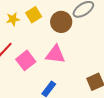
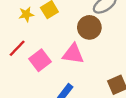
brown circle: (61, 22) -> (89, 27), moved

